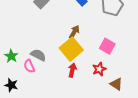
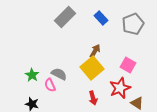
red star: (99, 69) -> (120, 88), size x1.5
red arrow: (72, 70) -> (93, 98), moved, turned 152

